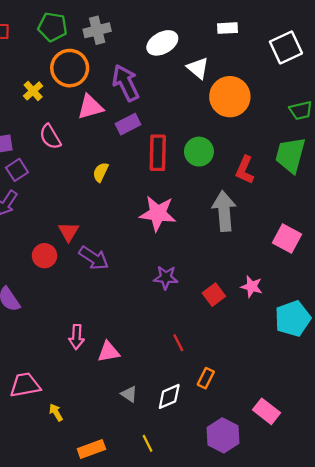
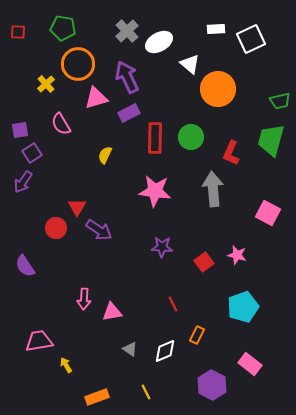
gray cross: (97, 30) -> (127, 31), moved, turned -30
white square: (286, 47) -> (251, 39), moved
cyan pentagon: (293, 319) -> (243, 307), moved

